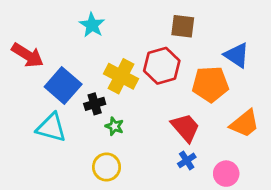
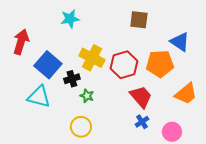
cyan star: (92, 25) -> (70, 19), turned 30
red arrow: (28, 55) -> (21, 42), turned -105
red hexagon: (162, 66) -> (124, 65), moved

